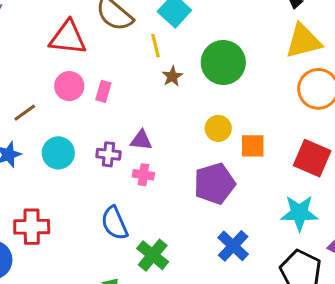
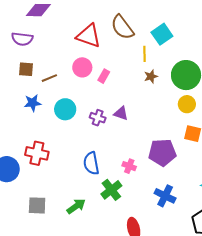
yellow circle: (218, 128) -> (187, 104), moved
pink cross: (143, 175) -> (129, 166), moved
blue cross: (233, 246) -> (165, 196), turned -30

